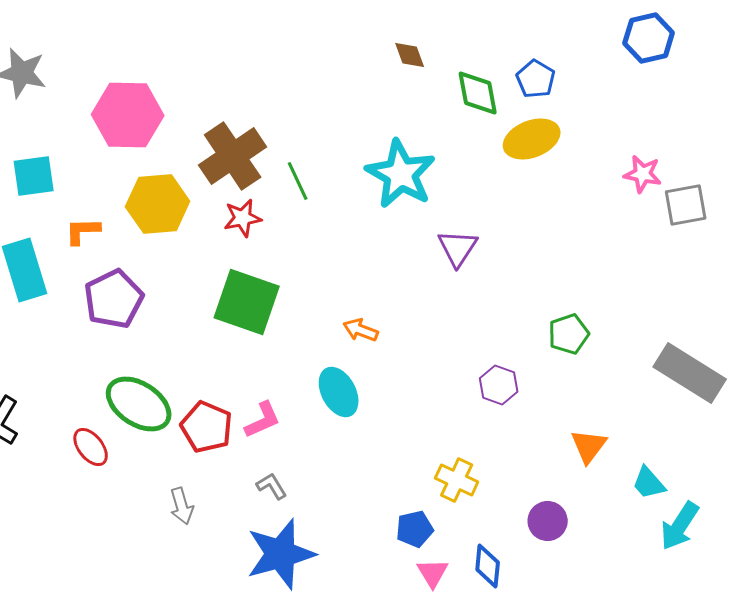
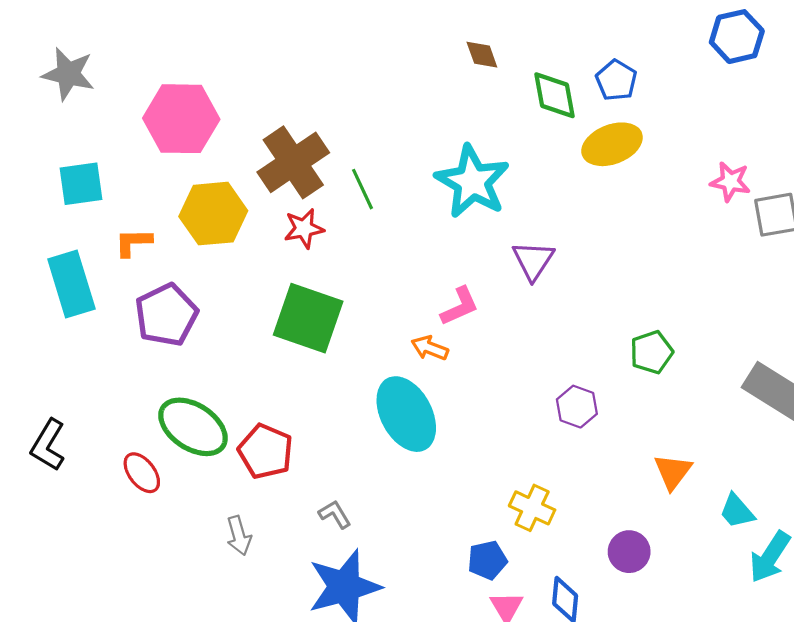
cyan ellipse: (339, 392) -> (406, 414), size x1.4
pink L-shape: (263, 420) -> (460, 306), moved

